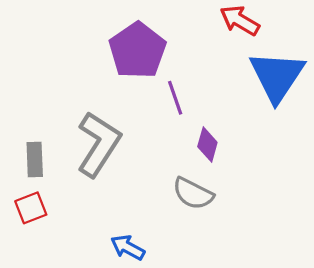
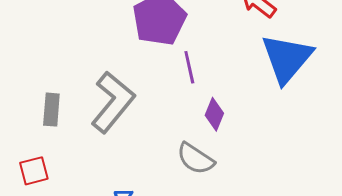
red square: (31, 208) -> (34, 171), moved

